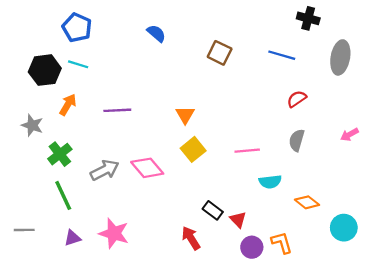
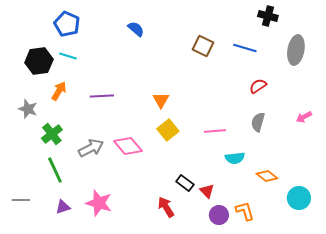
brown square: (220, 53) -> (203, 46), moved

